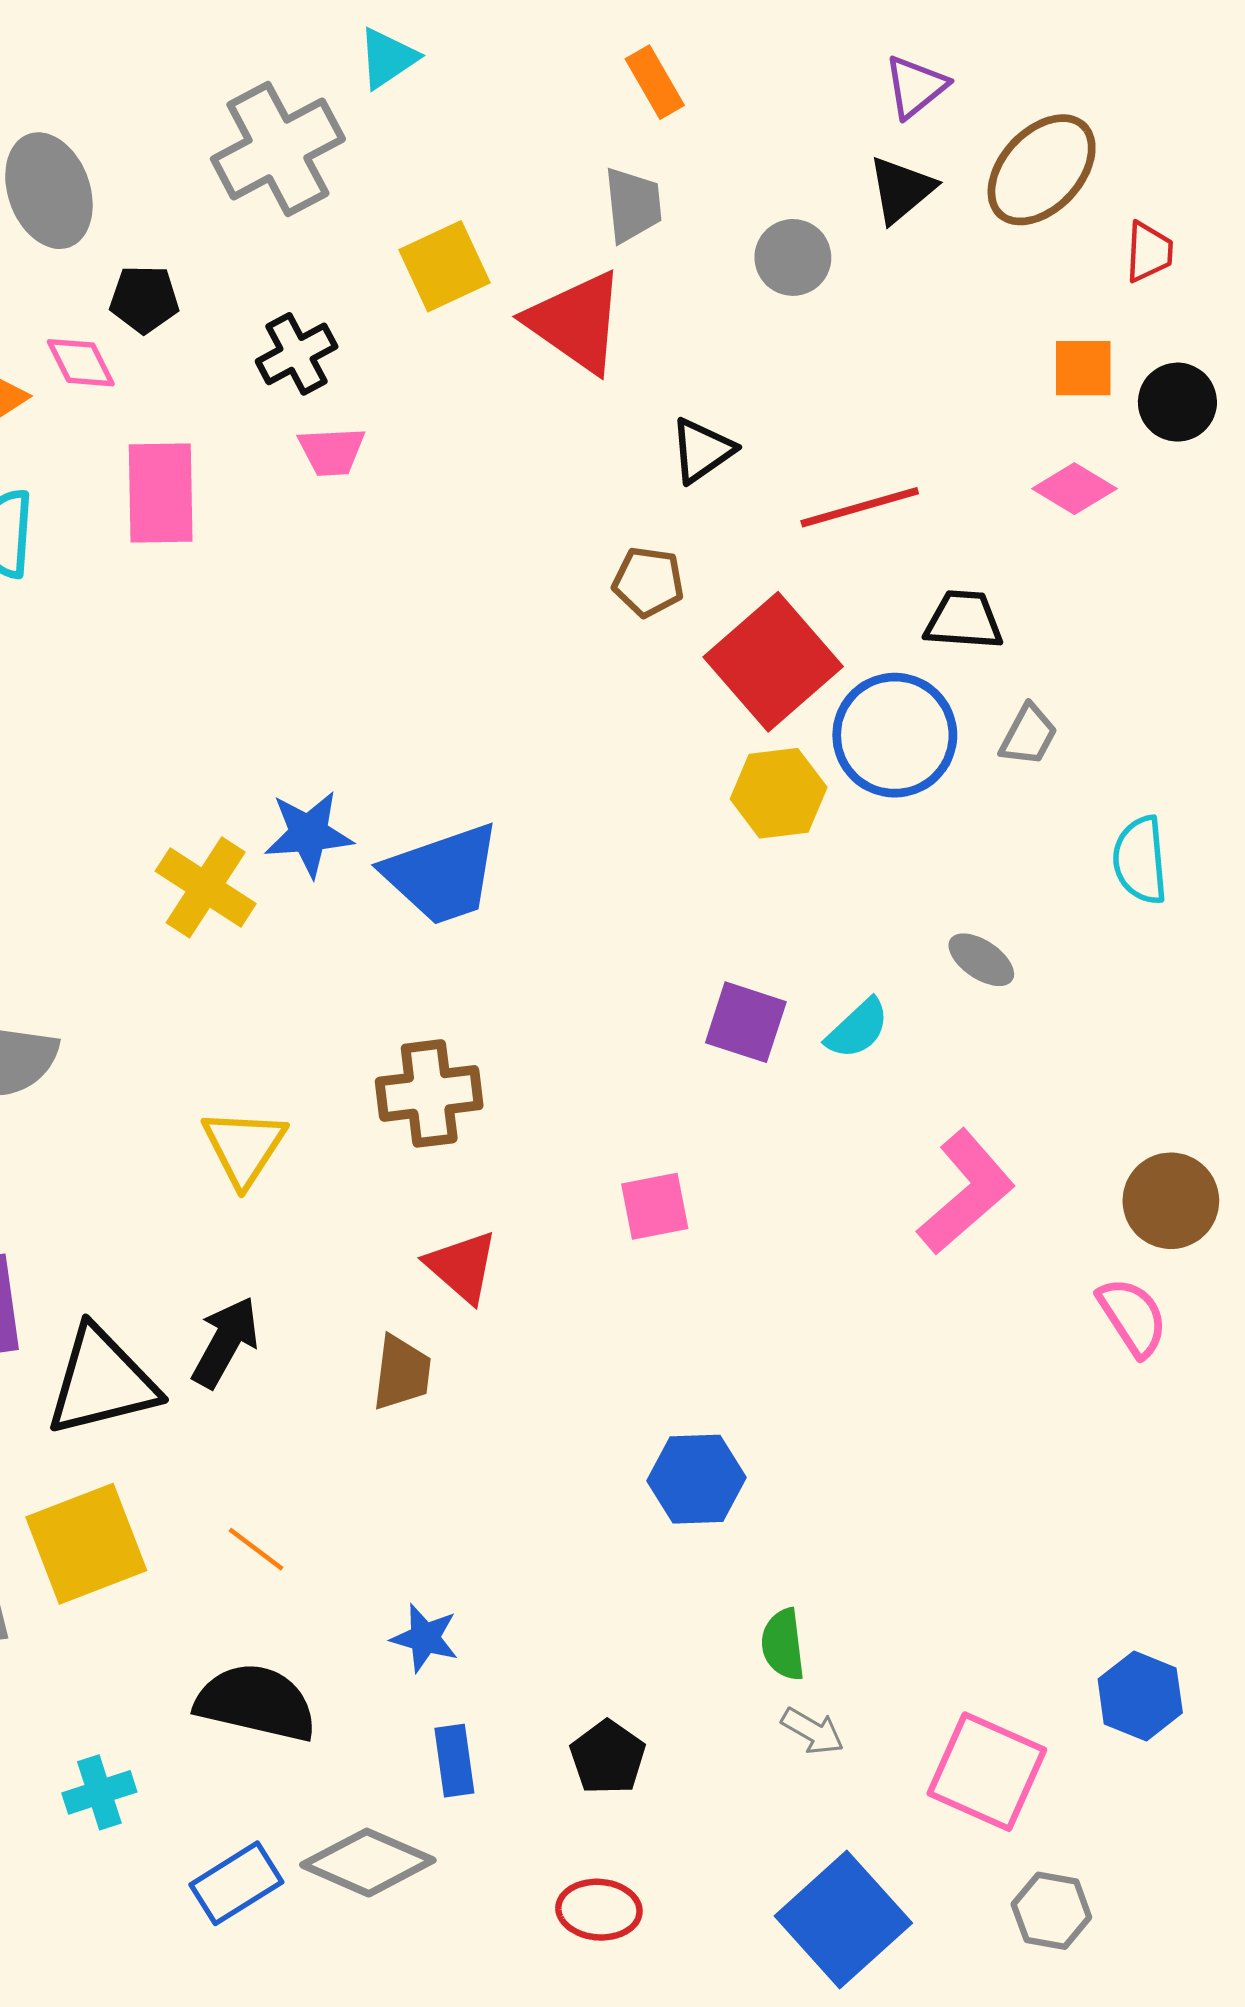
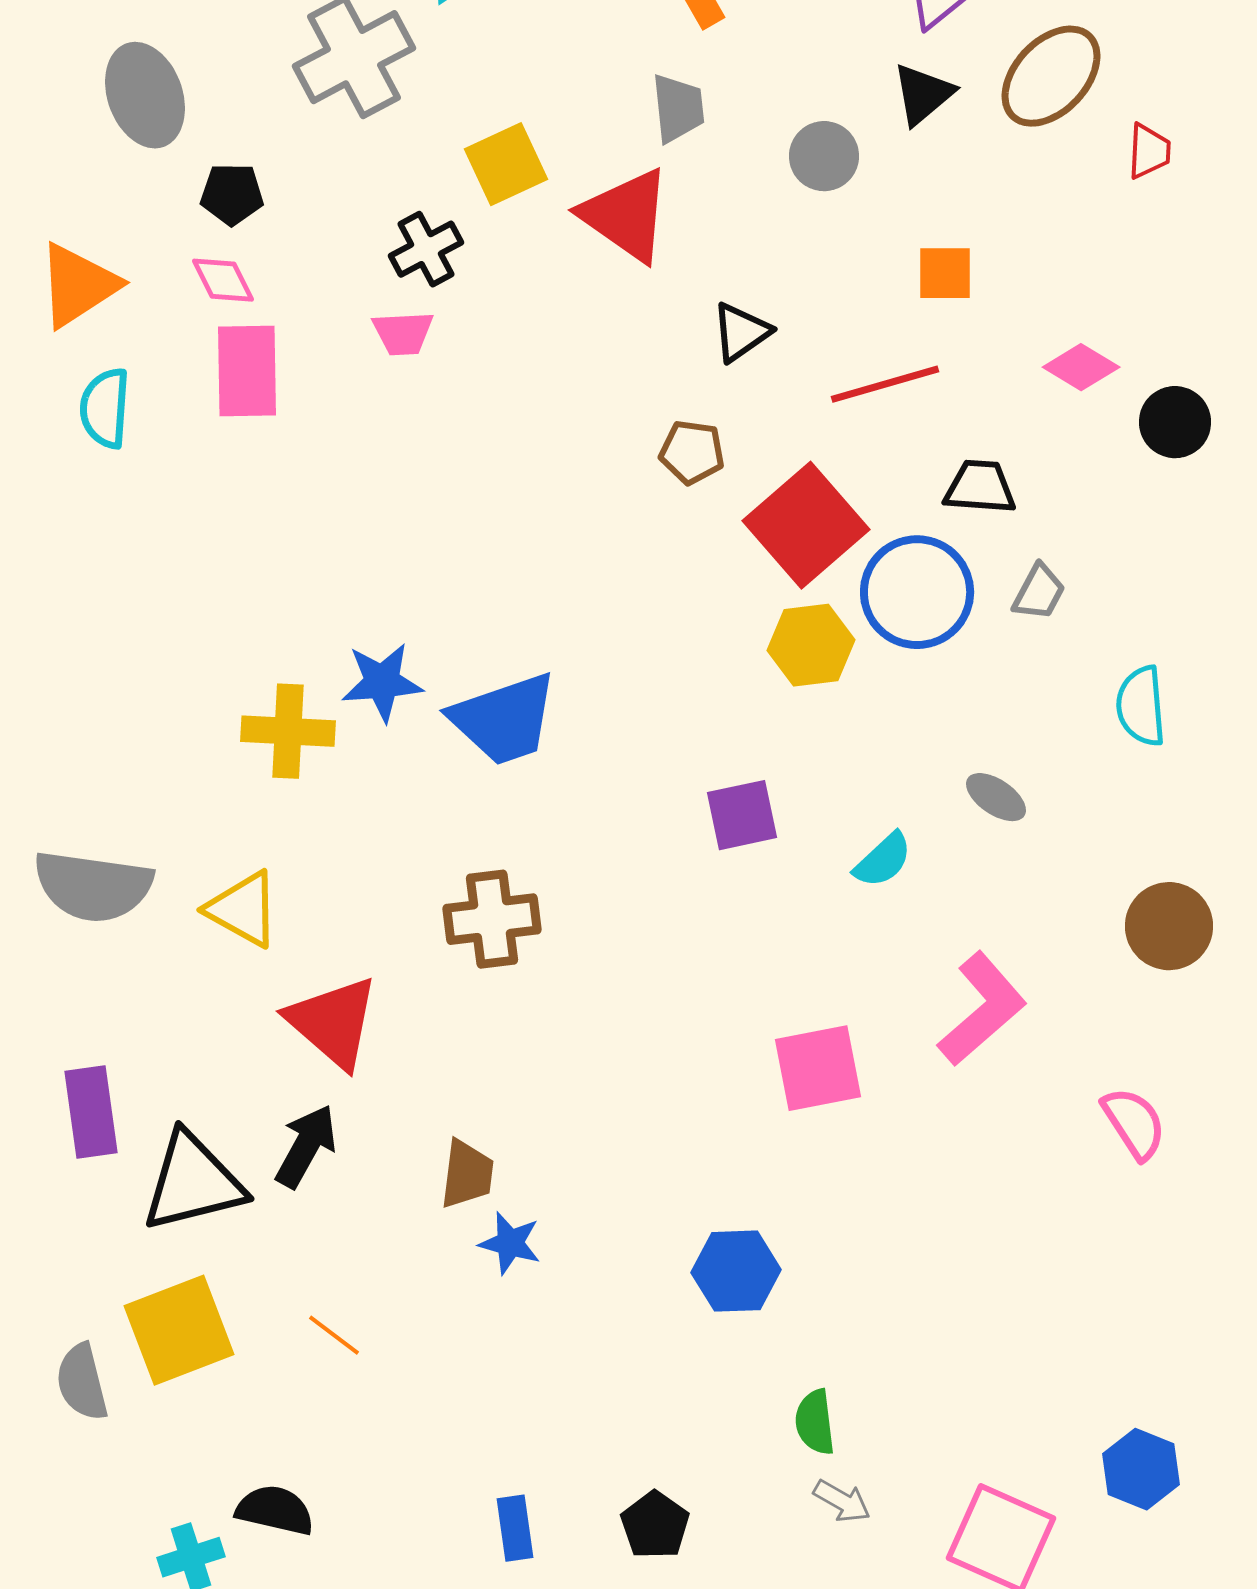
black cross: (297, 354) -> (426, 249), moved
pink diamond: (81, 363) -> (223, 280), moved
orange square: (1083, 368) -> (945, 273), moved
black circle: (1177, 402) -> (1175, 422), moved
yellow cross: (206, 887) -> (288, 731), turned -30
purple square: (746, 1022) -> (742, 815), moved, turned -30
yellow triangle: (244, 1147) -> (243, 909), moved, turned -34
brown circle: (1171, 1201) -> (1169, 926), moved
pink square: (655, 1206) -> (818, 1068), moved, size x1.4
red triangle: (462, 1267) -> (333, 1022), moved, size x1.4
blue star: (425, 1638) -> (510, 1243), moved
black semicircle: (256, 1703) -> (275, 1510), moved, size x0.7

